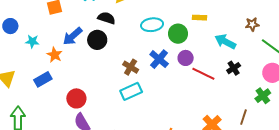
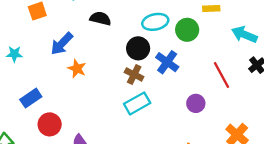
black circle: (97, 40) -> (138, 48), moved
orange star: (55, 55) -> (77, 69), moved
purple circle: (186, 58) -> (196, 103), moved
red line: (203, 74) -> (222, 75), turned 40
red circle: (76, 98) -> (50, 124), moved

